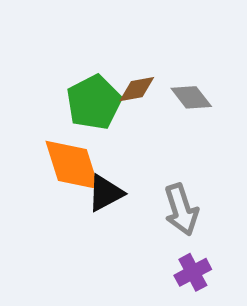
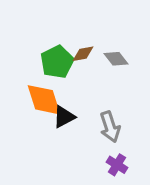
purple cross: (193, 272) -> (117, 165), turned -30

